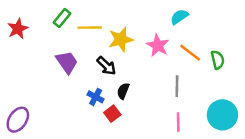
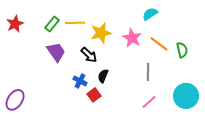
green rectangle: (62, 18) -> (52, 24), moved
pink line: (178, 122) -> (149, 102), turned 49

